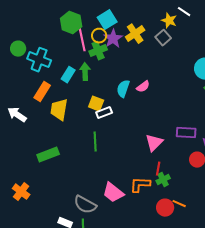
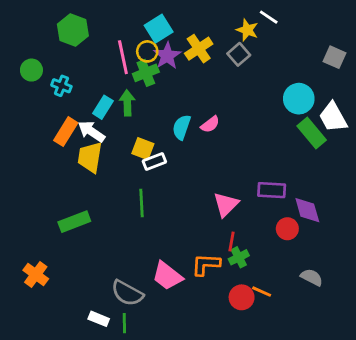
green hexagon: (71, 23) -> (73, 30), moved
cyan cross: (39, 60) -> (61, 86), size x0.6
white arrow: (17, 115) -> (91, 132), moved

